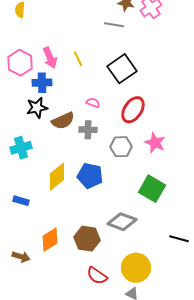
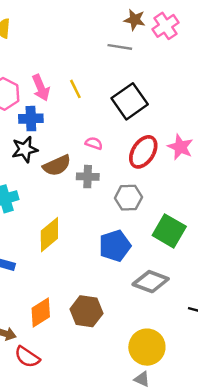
pink star: (155, 143) -> (180, 147), moved
blue pentagon: (90, 176) -> (115, 246), moved, turned -30
green square: (152, 189) -> (169, 231), moved
gray diamond: (122, 222) -> (151, 282), moved
red semicircle: (97, 276) -> (27, 357), moved

